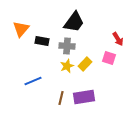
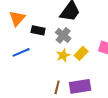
gray cross: (67, 46) -> (63, 35), turned 35
blue line: (33, 81) -> (21, 52), moved

